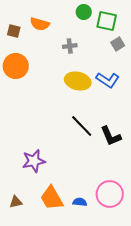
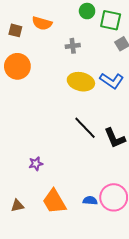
purple star: (34, 161) -> (36, 164), size x0.6
blue semicircle: (80, 202) -> (90, 200), moved

